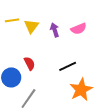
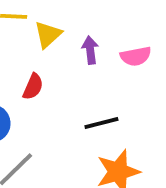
red semicircle: (29, 63) -> (33, 87), moved, turned 40

